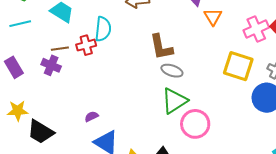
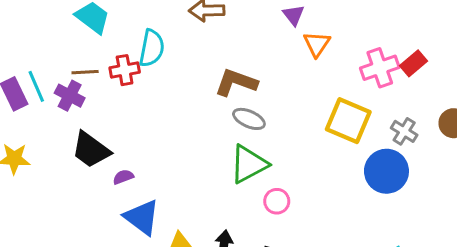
cyan line: (20, 24) -> (36, 86), moved, turned 75
brown L-shape: (161, 47) -> (236, 82), turned 116
pink circle: (195, 124) -> (277, 201), size x0.6
black trapezoid: (41, 132) -> (91, 150), moved

